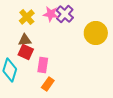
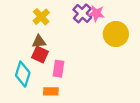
pink star: (51, 14) -> (96, 13), moved
orange rectangle: (48, 84) -> (51, 91), moved, turned 56

